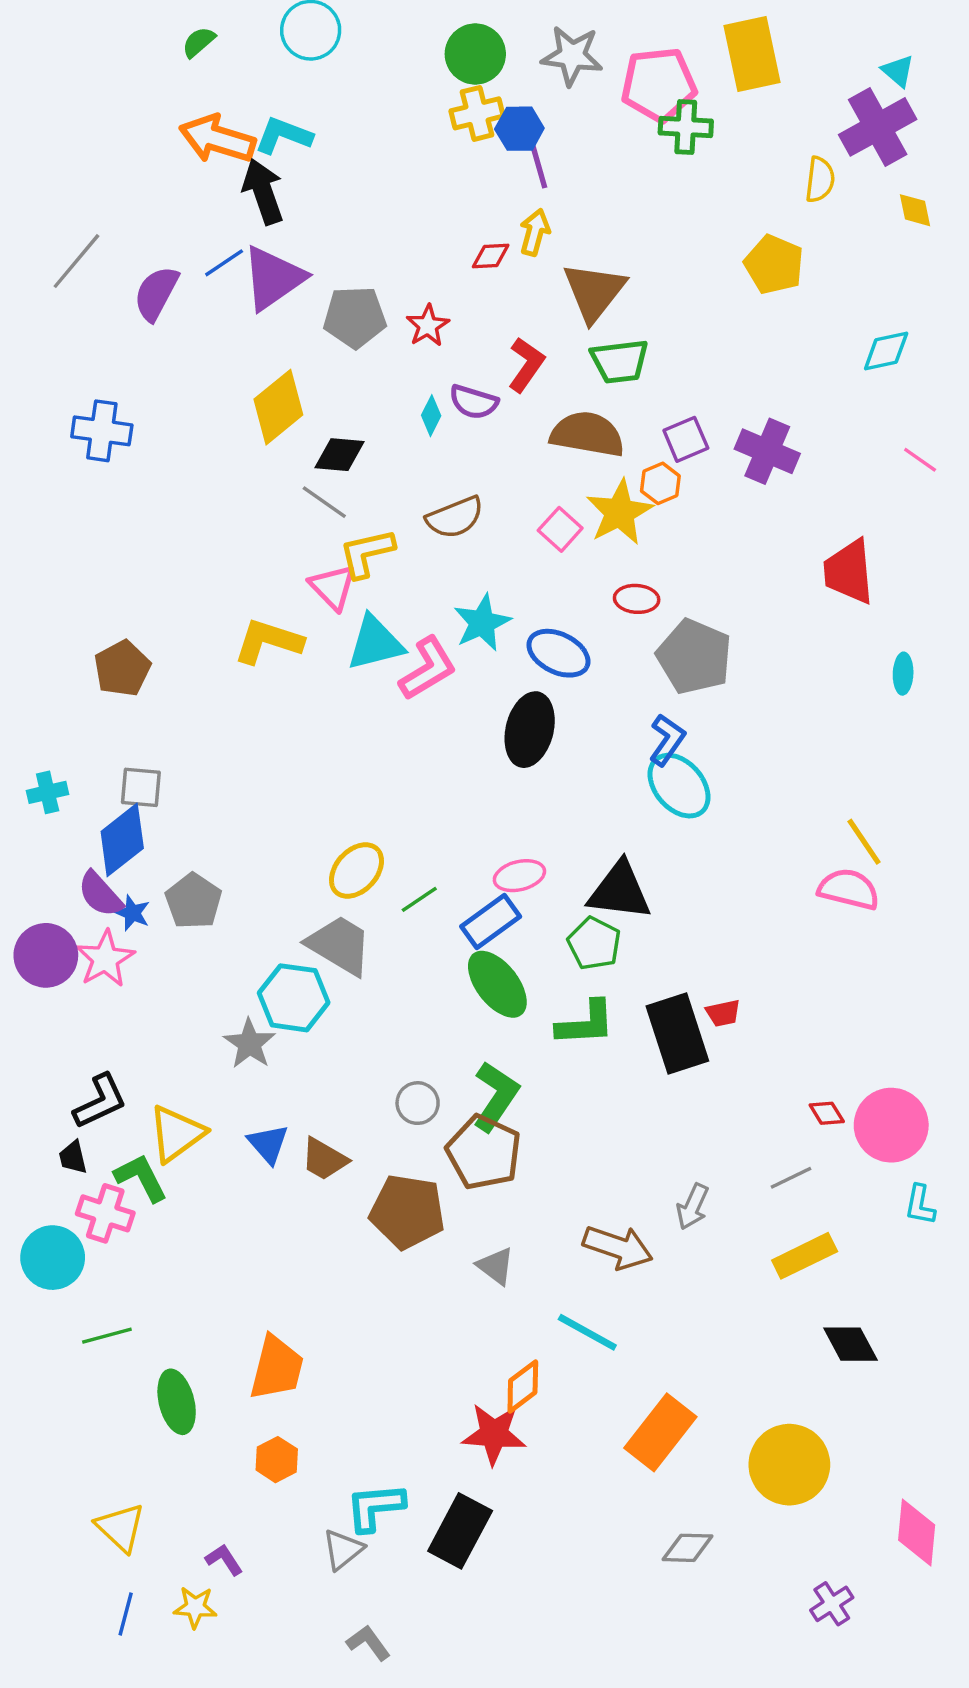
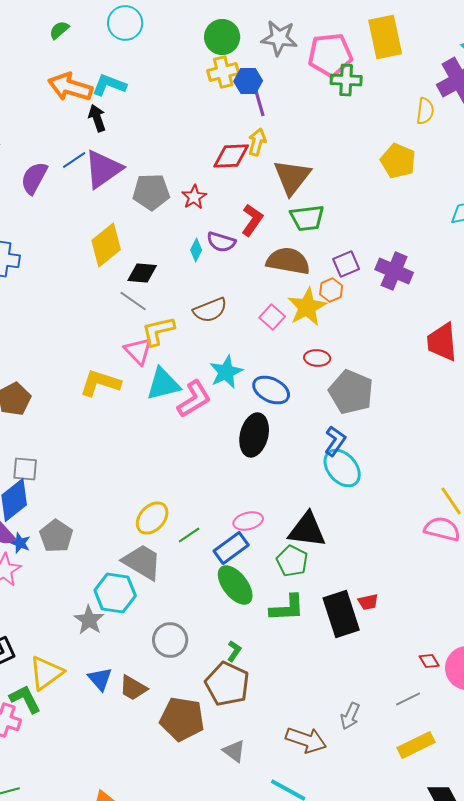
black arrow: (263, 191) -> (97, 118), size x0.7
red diamond: (491, 256) -> (231, 156), size x1.6
green L-shape: (496, 1096) -> (234, 651), size x0.5
gray circle: (418, 1103) -> (170, 640), moved, size x1.4

